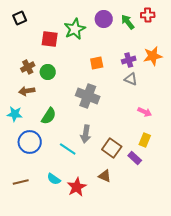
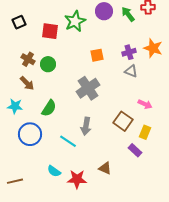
black square: (20, 18) -> (19, 22), moved
orange star: (153, 56) -> (153, 48), turned 30
brown cross: (28, 67) -> (28, 59), turned -32
brown arrow: (27, 91) -> (27, 83), turned -126
gray cross: (88, 96) -> (88, 88), turned 35
brown square: (112, 148) -> (123, 121), moved
brown line: (21, 182) -> (15, 181), moved
red star: (77, 187) -> (77, 179), turned 30

